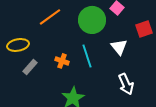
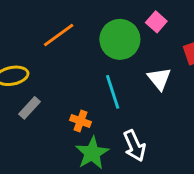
orange cross: (62, 61) -> (81, 121), moved
white arrow: (126, 84) -> (134, 146), moved

